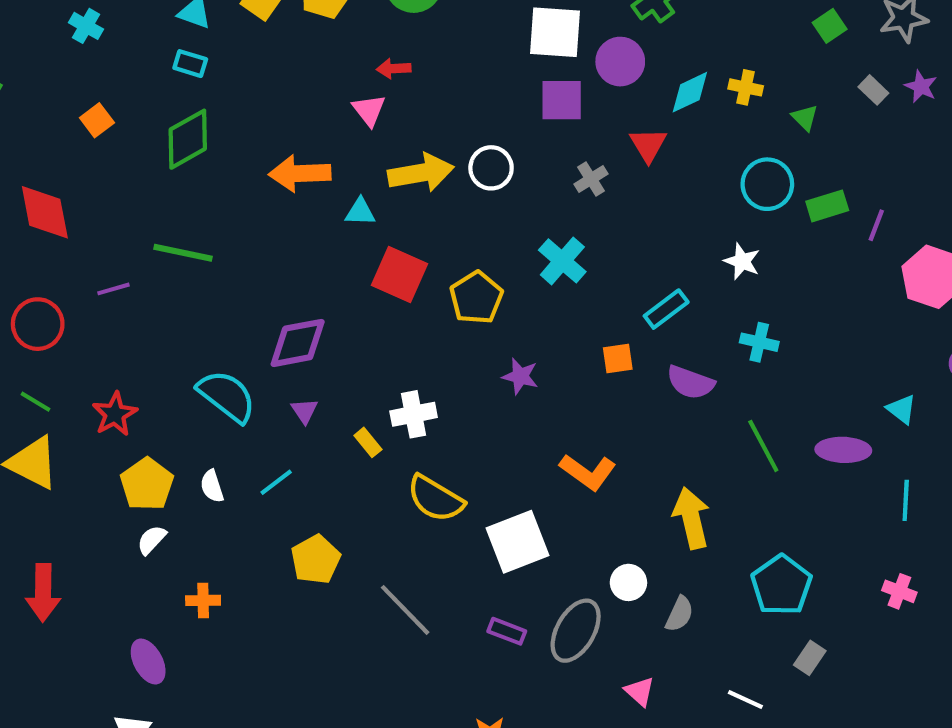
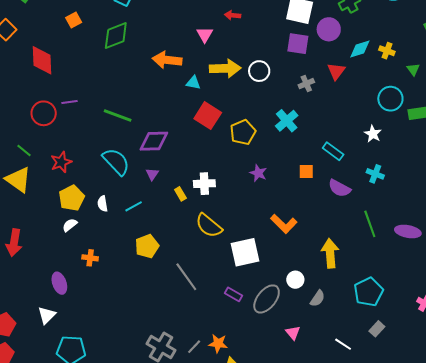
red arrow: (394, 69) -> (233, 15), moved
green line: (183, 253) -> (118, 116), moved
cyan rectangle: (666, 309) -> (333, 151), turned 65
red circle: (38, 324) -> (44, 113), moved

